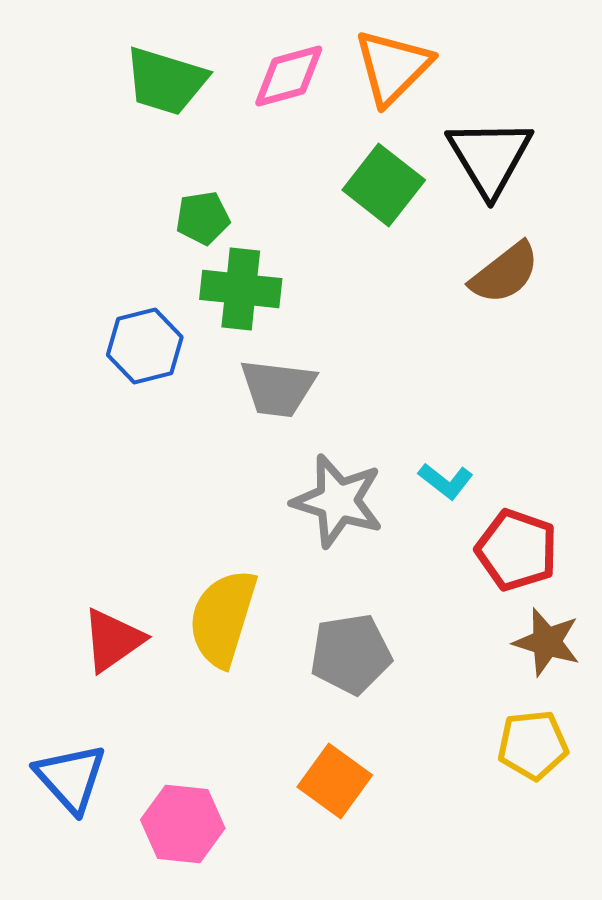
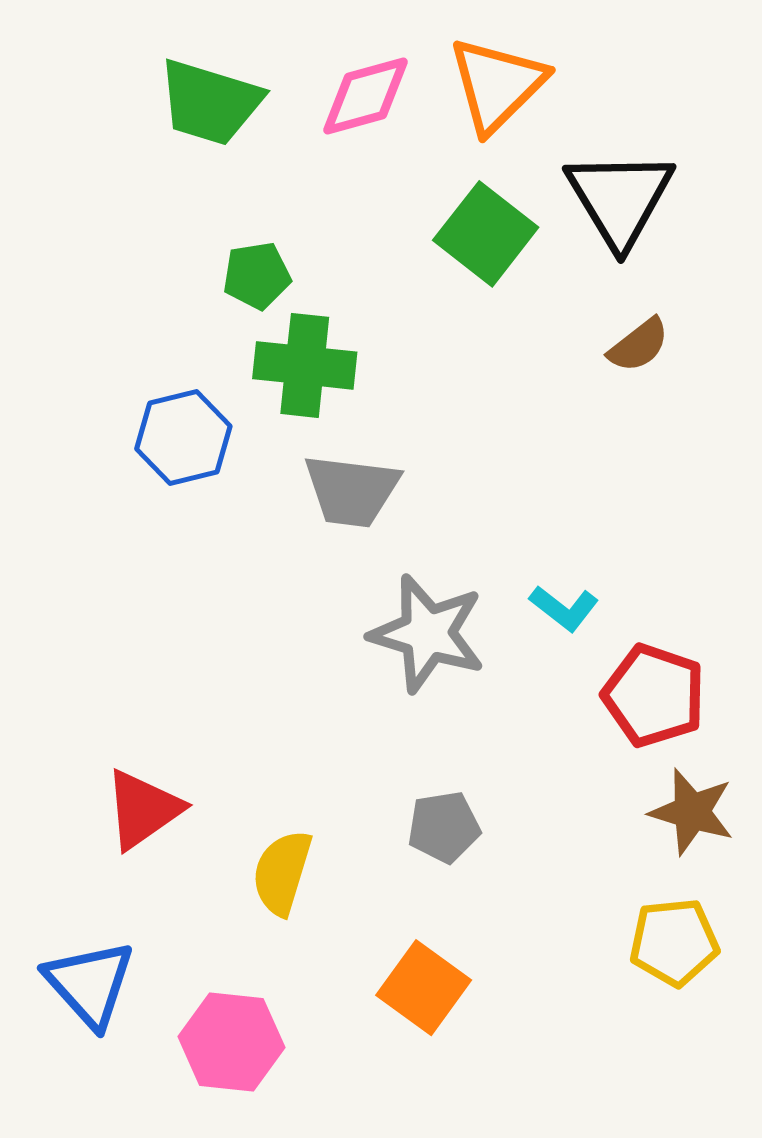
brown semicircle: (505, 273) -> (639, 345), size x0.7
yellow semicircle: (223, 618) -> (282, 873), moved, size x0.7
gray pentagon: (351, 654) -> (444, 827), size x0.7

